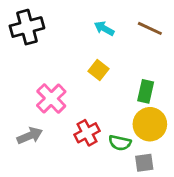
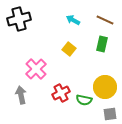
green rectangle: (146, 91) -> (102, 44), moved
gray arrow: (30, 136) -> (21, 95), turned -78
gray square: (144, 163) -> (110, 114), moved

